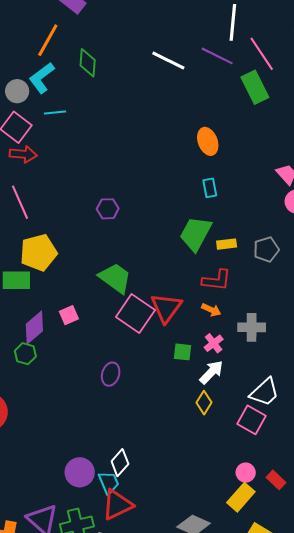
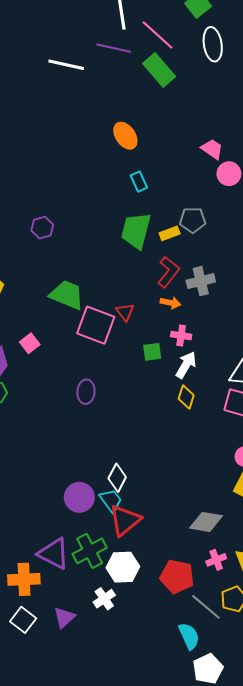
gray pentagon: (266, 249) -> (193, 220), moved, turned 30
red L-shape: (217, 280) -> (168, 272), turned -44
red triangle: (166, 308) -> (125, 312), size x0.6
gray cross: (252, 327) -> (201, 281), moved
pink cross: (214, 343) -> (181, 336), turned -30

